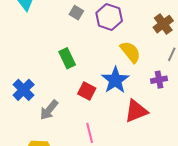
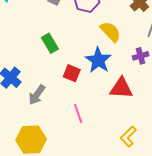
red triangle: (136, 111) -> (121, 88), turned 30

